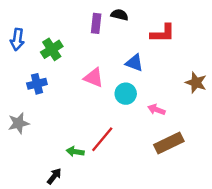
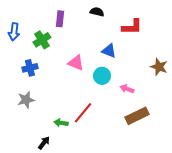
purple rectangle: (96, 23) -> (60, 19), moved
gray star: (18, 123) -> (26, 100), moved

